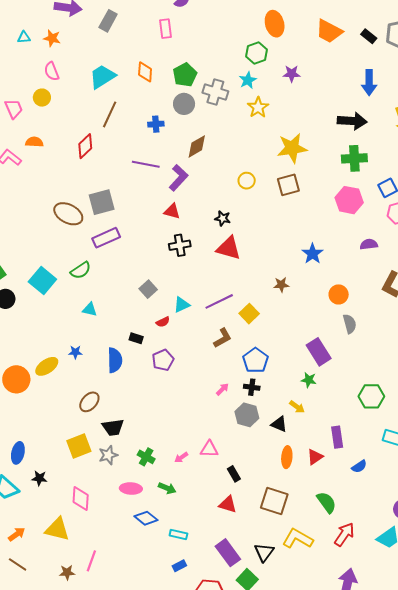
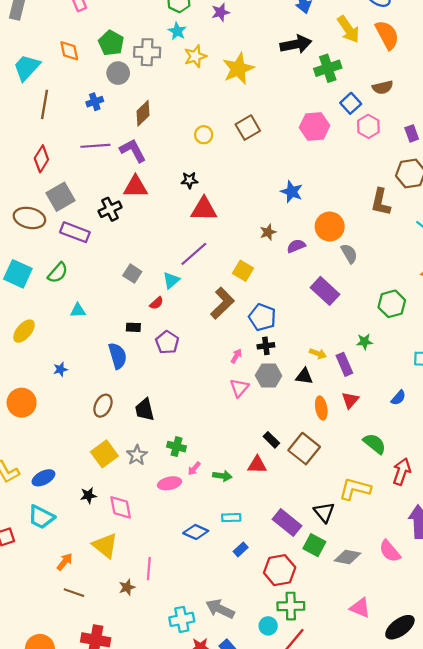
yellow star: (258, 107) -> (195, 56), turned 30
red diamond: (85, 146) -> (41, 159), moved
yellow star: (292, 148) -> (238, 69), moved
green cross: (354, 158) -> (328, 68), moved
purple L-shape: (179, 178) -> (133, 151), turned -56
red triangle: (172, 211) -> (136, 187), size x1.4
purple rectangle: (106, 238) -> (75, 232), turned 60
purple semicircle: (369, 244) -> (296, 246), moved
black cross: (180, 245) -> (110, 209), moved
cyan square: (42, 281) -> (18, 274), moved
orange circle: (339, 294) -> (330, 227), size x1.4
purple line: (219, 301) -> (194, 254), moved
brown L-shape: (223, 338) -> (222, 303), size x1.4
blue star: (75, 352) -> (60, 369), moved
yellow ellipse: (47, 366) -> (24, 331), moved
green star: (309, 380) -> (364, 342), moved
green hexagon: (371, 396) -> (392, 304), moved
black trapezoid: (113, 427) -> (145, 410), moved, turned 100
purple rectangle: (337, 437) -> (344, 364), moved
pink triangle: (209, 449) -> (239, 388), moved, turned -36
blue ellipse: (18, 453) -> (43, 478), turned 65
pink arrow: (181, 457) -> (194, 469), moved
black star: (39, 478) -> (88, 495), moved
green arrow: (167, 488) -> (222, 476), moved
brown square: (274, 501) -> (304, 449), moved, turned 36
red triangle: (228, 504) -> (257, 465), moved
blue diamond: (146, 518) -> (196, 532), moved
yellow triangle: (57, 529) -> (105, 546), turned 40

